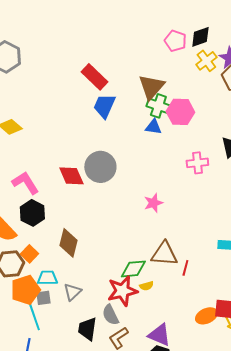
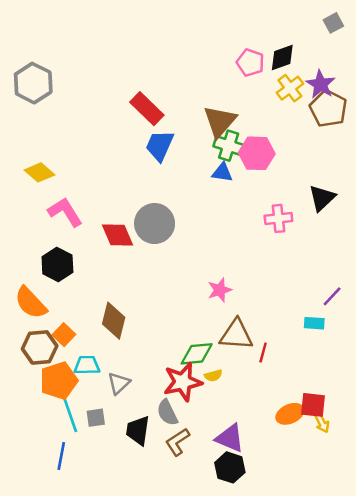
pink L-shape: (25, 183) -> (65, 212), moved
pink star: (153, 203) -> (220, 290), moved
black hexagon: (32, 213) -> (57, 264), moved
gray square: (43, 298) -> (96, 418), moved

